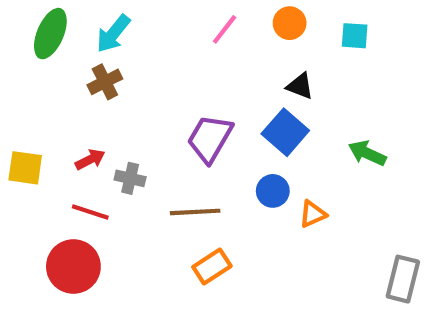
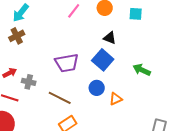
purple trapezoid: (210, 138) -> (67, 63), turned -130
brown line: (195, 212) -> (60, 98), turned 30

